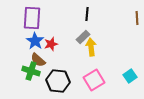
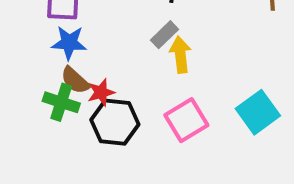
blue star: (35, 41) -> (69, 43), turned -30
red star: (51, 44) -> (101, 92), moved
cyan square: (130, 76) -> (258, 112), size x1.5

